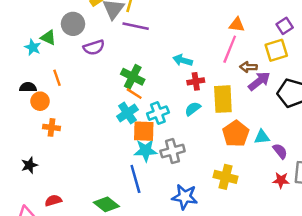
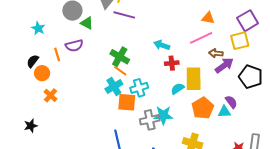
purple square: (285, 26) -> (248, 21), size x1.5
green triangle: (48, 38) -> (87, 23), moved
purple semicircle: (94, 47) -> (74, 46), moved
pink line: (230, 49) -> (201, 38), turned 40
black semicircle: (28, 87) -> (33, 61), turned -56
cyan semicircle: (193, 109) -> (178, 89), moved
orange cross: (52, 127) -> (51, 95), turned 32
cyan star: (146, 150) -> (163, 115), moved
purple semicircle: (280, 151) -> (231, 102), moved

